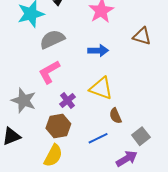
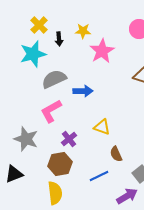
blue arrow: (98, 51) -> (83, 91), moved
yellow triangle: (101, 88) -> (102, 127), size x0.7
yellow semicircle: (53, 156) -> (55, 193), turned -35

